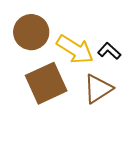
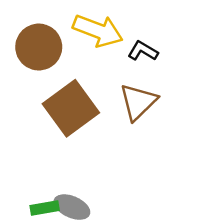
yellow arrow: (75, 49) -> (98, 31), moved

